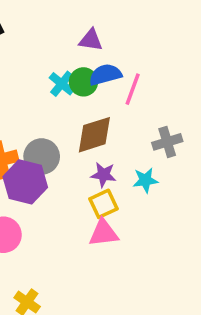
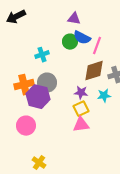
blue semicircle: (105, 75) -> (82, 38), turned -138
cyan cross: (62, 84) -> (42, 55), moved, turned 32
brown diamond: (94, 135) -> (94, 71), moved

